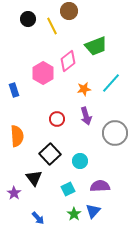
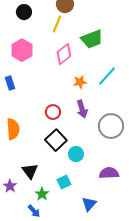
yellow line: (52, 26) -> (57, 24), moved, turned 48
pink hexagon: (43, 73) -> (22, 50), moved
black square: (50, 154) -> (56, 140), moved
purple semicircle: (100, 186) -> (109, 173), moved
green star: (74, 214) -> (42, 194), moved

